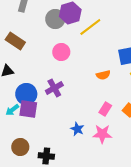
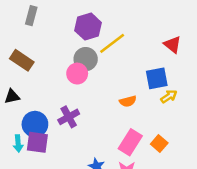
gray circle: (55, 19) -> (86, 59), moved
pink rectangle: (105, 109) -> (130, 142), size x1.5
cyan arrow: (12, 110) -> (18, 143), turned -56

